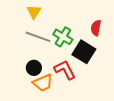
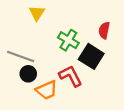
gray line: (38, 37) -> (21, 56), moved
black circle: (34, 68) -> (28, 74), moved

